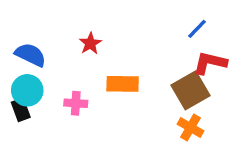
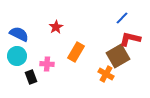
orange rectangle: (123, 84) -> (76, 52), turned -60
black rectangle: (21, 110) -> (31, 77), moved
orange cross: (191, 127) -> (106, 74), moved

